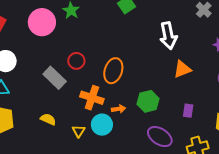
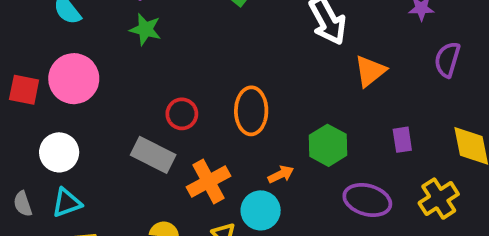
pink circle: (42, 22) -> (74, 79), moved
orange cross: (92, 98) -> (208, 182), moved, turned -30

